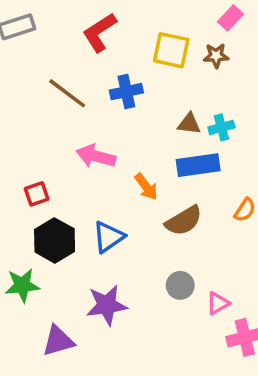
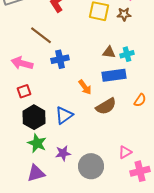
blue cross: (126, 92) -> (60, 59), moved
pink arrow: (96, 156) -> (22, 63), moved
green star: (22, 285) -> (37, 143), moved, turned 30
gray circle: (180, 285) -> (91, 166), moved, size x1.6
purple star: (107, 305) -> (63, 153), size x0.7

